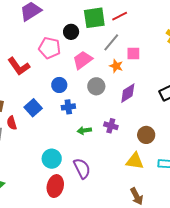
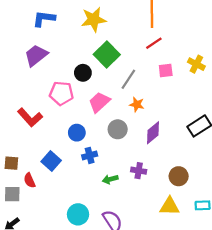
red line: (120, 16) -> (154, 43), moved
green square: (94, 18) -> (107, 54), turned -30
pink square: (133, 53) -> (166, 70), moved

